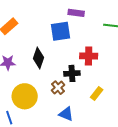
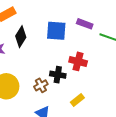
purple rectangle: (76, 13) -> (85, 24), moved
black diamond: (39, 58) -> (21, 37), moved

